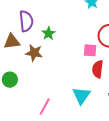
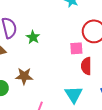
brown star: (34, 53) -> (24, 76), moved

